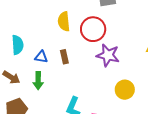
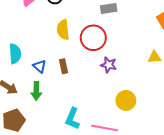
purple star: (108, 55) -> (109, 65), size x0.7
blue triangle: (41, 57) -> (40, 66), turned 32

